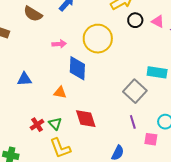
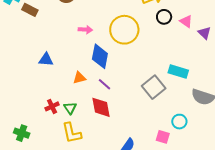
orange triangle: (60, 92) -> (79, 78), turned -32
purple line: (133, 122) -> (105, 84), moved, turned -40

